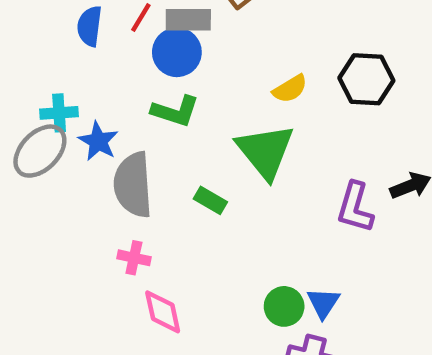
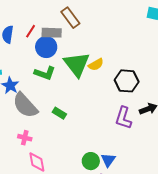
black hexagon: (366, 79) -> (127, 81), moved
green triangle: (265, 151) -> (77, 64), moved
gray semicircle: (133, 185) -> (25, 105), turned -40

